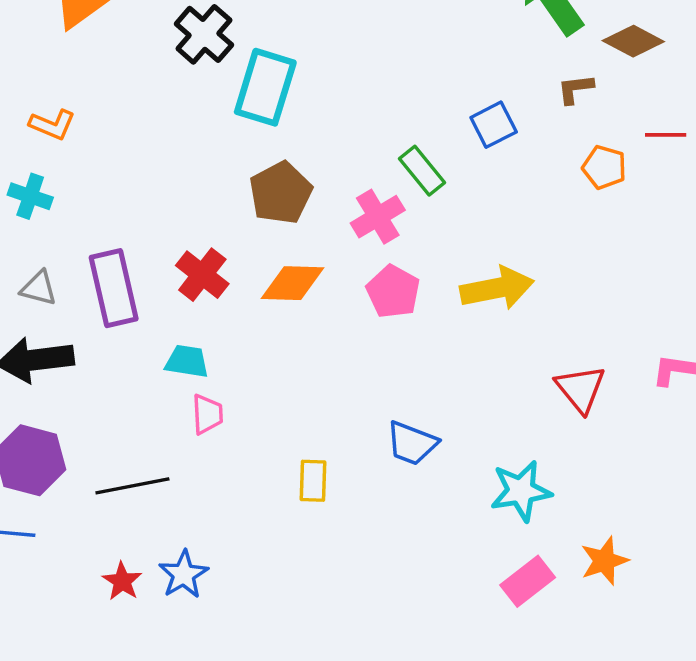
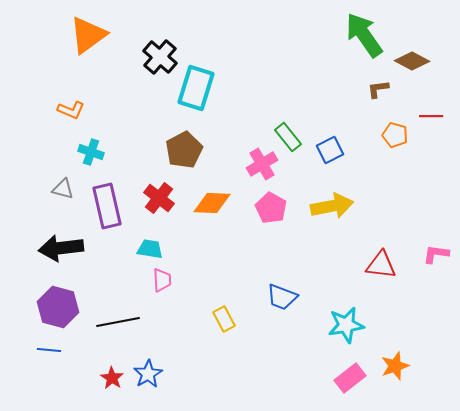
blue square: (494, 125) -> (330, 150), moved
brown pentagon: (281, 193) -> (184, 150), moved
cyan cross: (30, 196) -> (91, 152), moved
gray triangle: (39, 288) -> (63, 189), moved
red triangle: (580, 389) -> (381, 265), turned -44
yellow rectangle: (313, 481) -> (224, 319), turned -30

